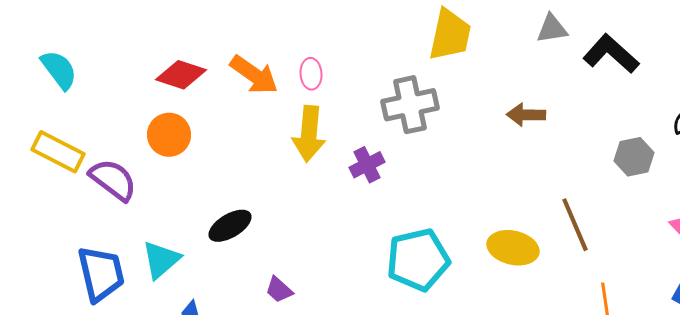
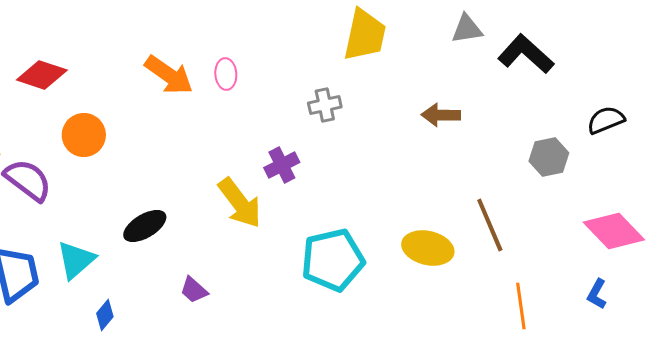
red diamond: (181, 75) -> (42, 75), moved
gray cross: (410, 105) -> (325, 105), size x0.6
yellow arrow: (309, 134) -> (240, 203), moved, turned -42

